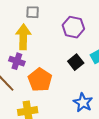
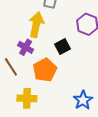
black square: (76, 62) -> (63, 46), moved

